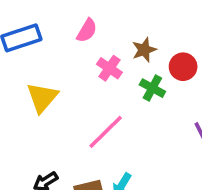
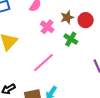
red circle: (183, 67) -> (86, 20), moved

